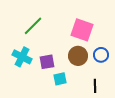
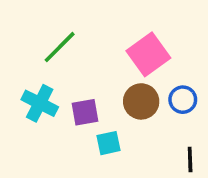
pink square: (82, 30) -> (148, 54), turned 35
black line: (95, 86) -> (190, 159), moved

